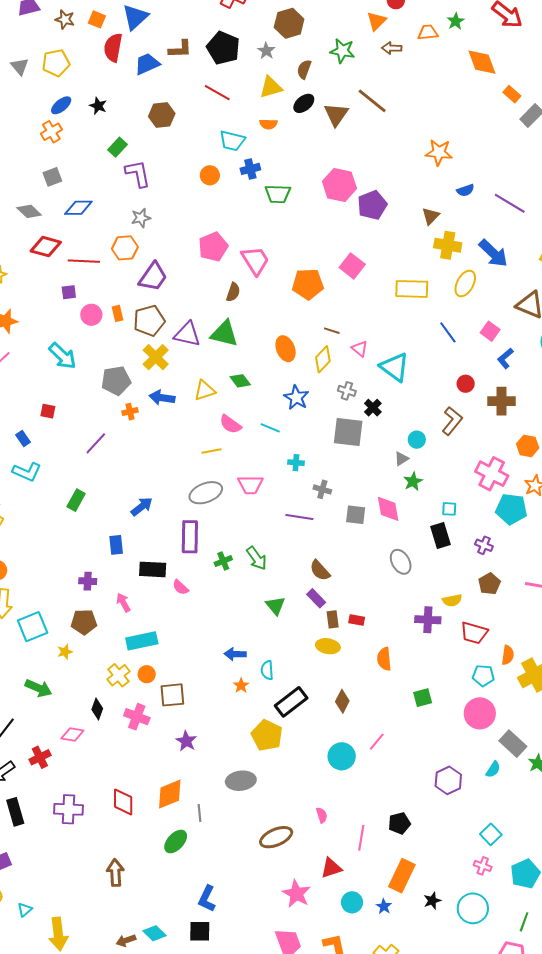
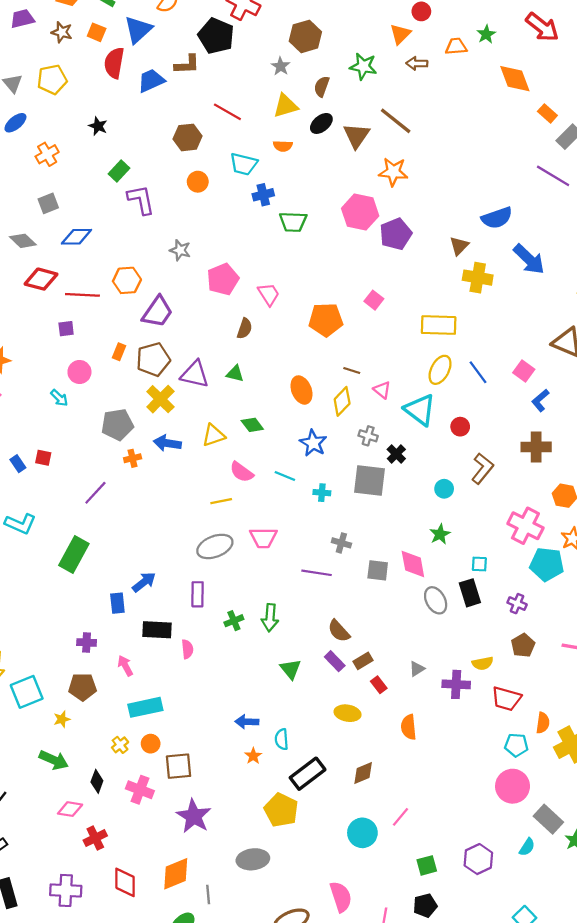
black pentagon: (223, 48) -> (216, 36), moved
blue ellipse: (61, 105) -> (15, 123), moved
brown hexagon: (162, 115) -> (188, 137), moved
orange star: (439, 152) -> (393, 172), moved
orange circle: (210, 175) -> (198, 182), moved
blue semicircle: (465, 190) -> (497, 218), size x1.6
purple line: (510, 203) -> (553, 176), moved
gray star: (141, 218) -> (180, 250), moved, turned 30
blue arrow: (493, 253) -> (529, 259), moved
pink trapezoid: (255, 261) -> (269, 294), size x0.7
pink square: (352, 266) -> (374, 300), size x0.7
yellow ellipse: (465, 283) -> (440, 370), moved
orange rectangle: (117, 313) -> (119, 352), turned 35
pink circle: (91, 315) -> (79, 372), moved
green triangle: (224, 334) -> (235, 374), size x0.6
cyan arrow: (63, 356) -> (59, 398), size x0.6
red circle: (466, 384) -> (460, 427), moved
blue rectangle: (23, 439) -> (18, 464), moved
gray triangle: (401, 459) -> (417, 669), moved
cyan cross: (296, 463) -> (322, 493), moved
green rectangle: (76, 500) -> (74, 555), size x1.5
blue arrow: (142, 507) -> (144, 582), moved
purple rectangle: (190, 537) -> (198, 594), size x0.7
green arrow: (257, 558) -> (270, 618), turned 40
gray ellipse: (401, 562) -> (436, 600), moved
pink semicircle: (180, 587) -> (187, 649), turned -138
brown rectangle: (333, 619) -> (363, 661), moved, turned 66
red rectangle: (357, 620) -> (379, 685), turned 42
yellow cross: (118, 675) -> (120, 745), size x0.7
green arrow: (38, 688) -> (54, 760), moved
green square: (423, 698) -> (427, 865), moved
brown diamond: (342, 701) -> (363, 773), turned 40
purple star: (186, 741) -> (194, 816), size x1.5
red cross: (40, 757) -> (95, 838), moved
pink semicircle: (322, 815) -> (341, 897), size x1.8

